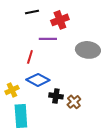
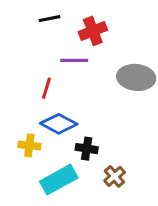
yellow cross: (12, 90) -> (29, 145), moved, turned 32
brown cross: (74, 102) -> (115, 176), moved
cyan rectangle: (21, 116) -> (59, 180), moved, turned 65

